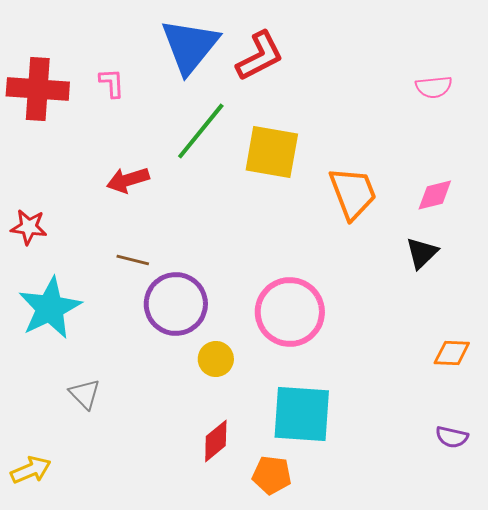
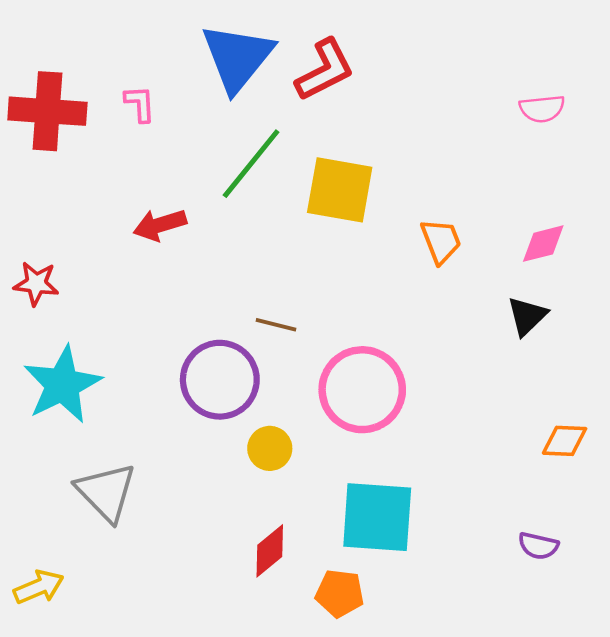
orange trapezoid: (353, 193) -> (441, 241), size x0.7
brown line: (133, 260) -> (276, 325), moved
gray triangle: (85, 394) -> (106, 492), size x1.6
purple semicircle: (452, 437) -> (538, 546), moved

